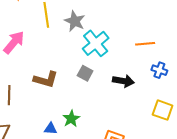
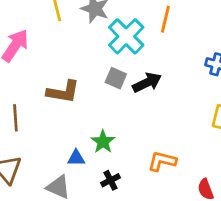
orange line: (145, 44) -> (165, 19), moved, turned -66
black arrow: (123, 81) -> (147, 82), moved, turned -30

